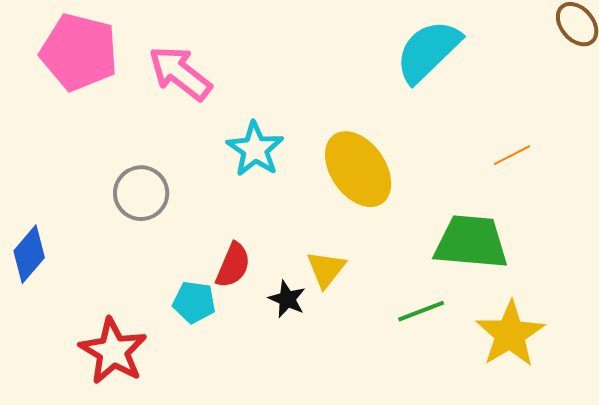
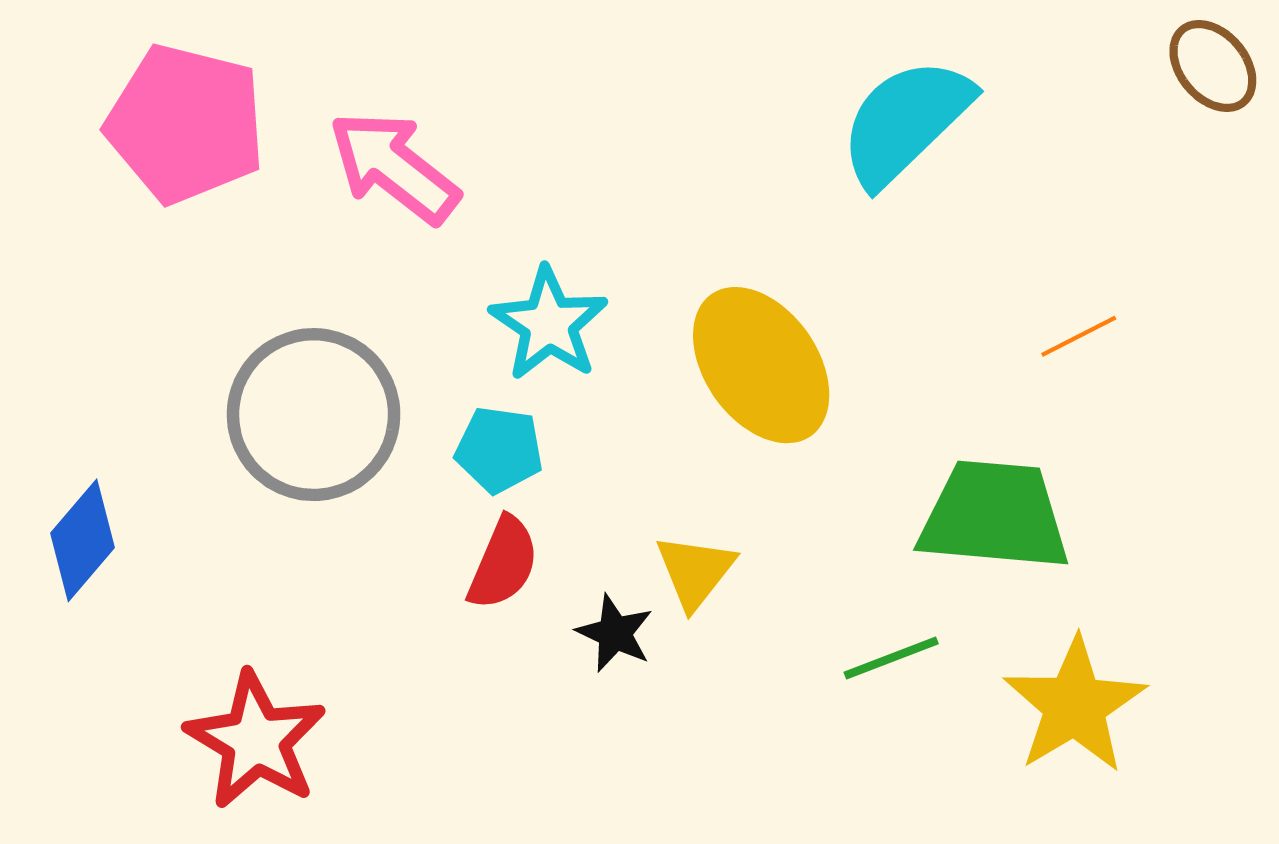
gray circle: (141, 193) -> (314, 415), size x1.5
cyan pentagon: (194, 302) -> (499, 450), moved

